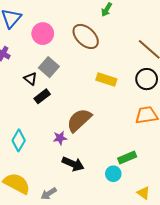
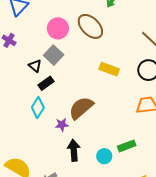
pink circle: (43, 34) -> (58, 28), moved
cyan diamond: (19, 140) -> (38, 107), moved
black arrow: (73, 164) -> (74, 150), turned -120
cyan circle: (113, 174) -> (104, 156), moved

